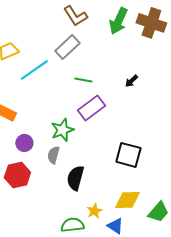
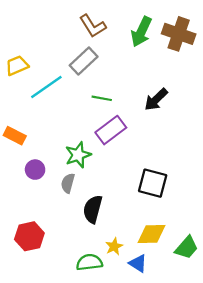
black arrow: (131, 81) -> (156, 99), size x1.6
red hexagon: (17, 175) -> (29, 236), moved

